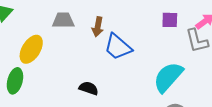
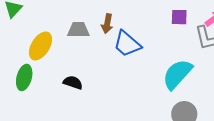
gray trapezoid: (63, 20) -> (78, 30), moved
black semicircle: (89, 88) -> (73, 82), moved

